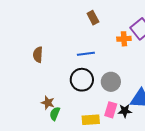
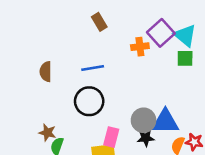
brown semicircle: (38, 55) -> (46, 72), moved
gray circle: (111, 82) -> (144, 120), moved
pink rectangle: (111, 110) -> (111, 137), moved

